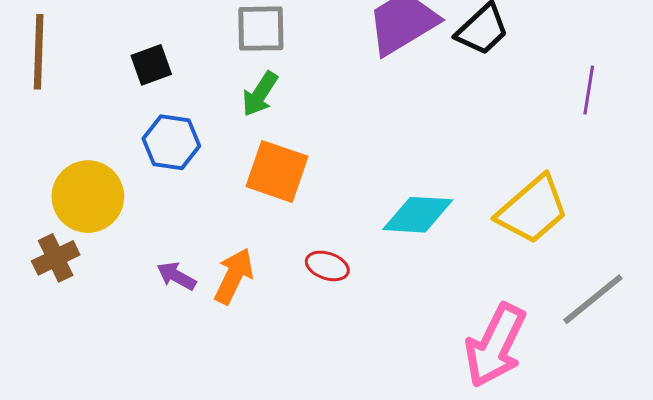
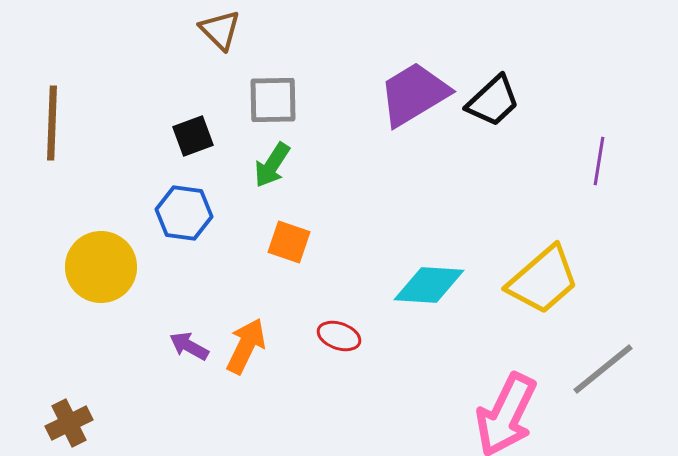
black square: (151, 65) -> (193, 136), moved
orange square: (277, 171) -> (289, 242), size x0.7
brown cross: (56, 258) -> (69, 423), moved

